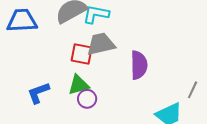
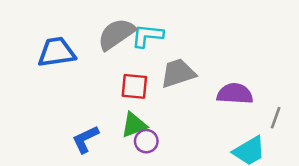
gray trapezoid: (101, 44) -> (178, 73), moved
purple semicircle: (139, 65) -> (235, 94), moved, turned -80

